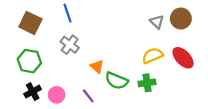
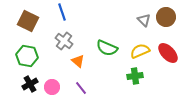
orange triangle: (97, 66) -> (78, 61), moved
green semicircle: (117, 81) -> (107, 48), moved

